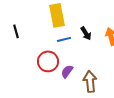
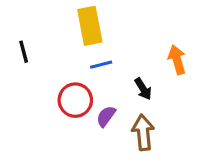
black arrow: (86, 33) -> (143, 89), moved

